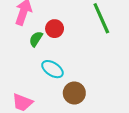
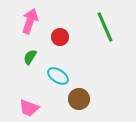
green semicircle: (36, 39) -> (30, 57), moved

